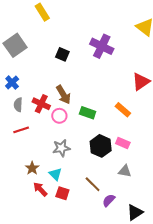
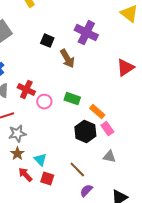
brown arrow: (63, 95) -> (67, 59), moved
orange rectangle: (123, 110) -> (97, 112), moved
pink rectangle: (123, 143) -> (107, 129), turned 32
gray star: (61, 148) -> (17, 134), moved
purple semicircle: (109, 200) -> (86, 191), moved

